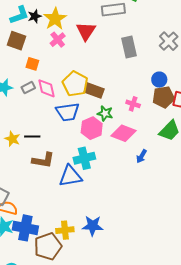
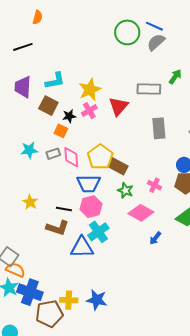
black star: (35, 16) -> (69, 116), moved
pink hexagon: (92, 128) -> (91, 207), moved
black line: (32, 136) -> (64, 209), moved
cyan cross: (84, 158) -> (98, 232), turned -30

